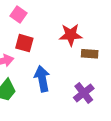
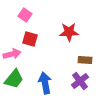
brown rectangle: (90, 54) -> (85, 60), moved
blue arrow: (42, 79) -> (45, 83), moved

